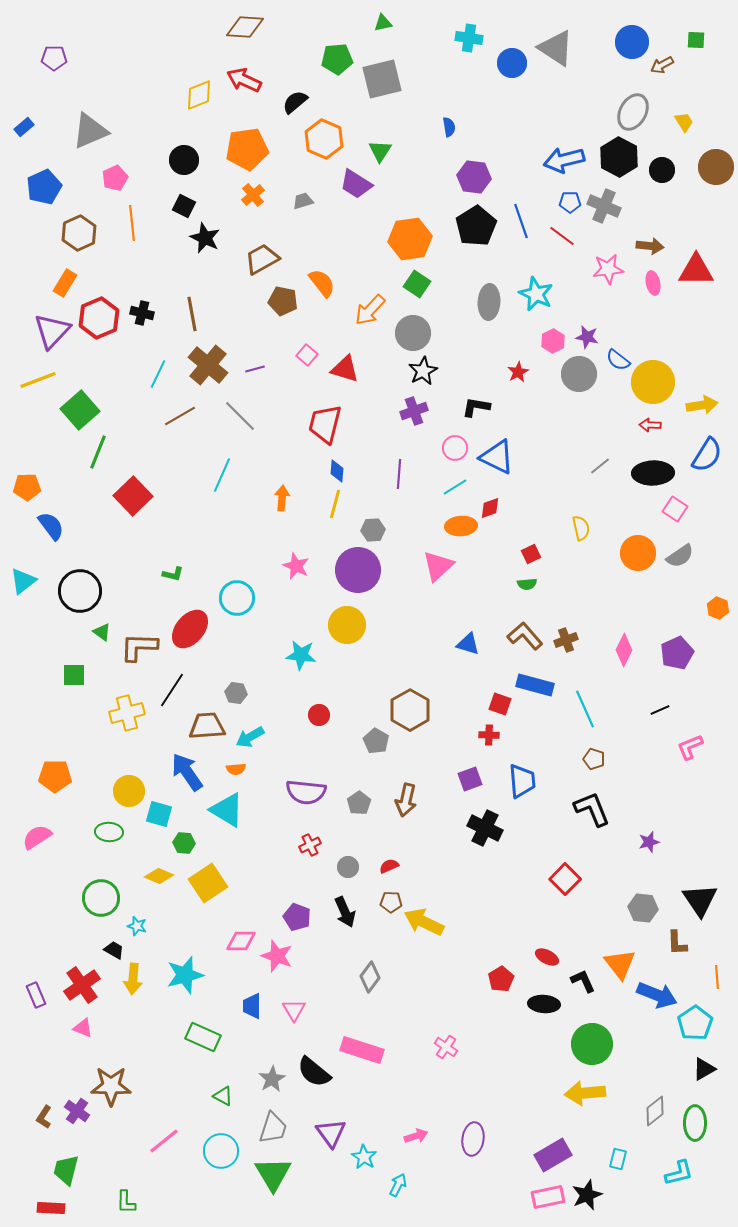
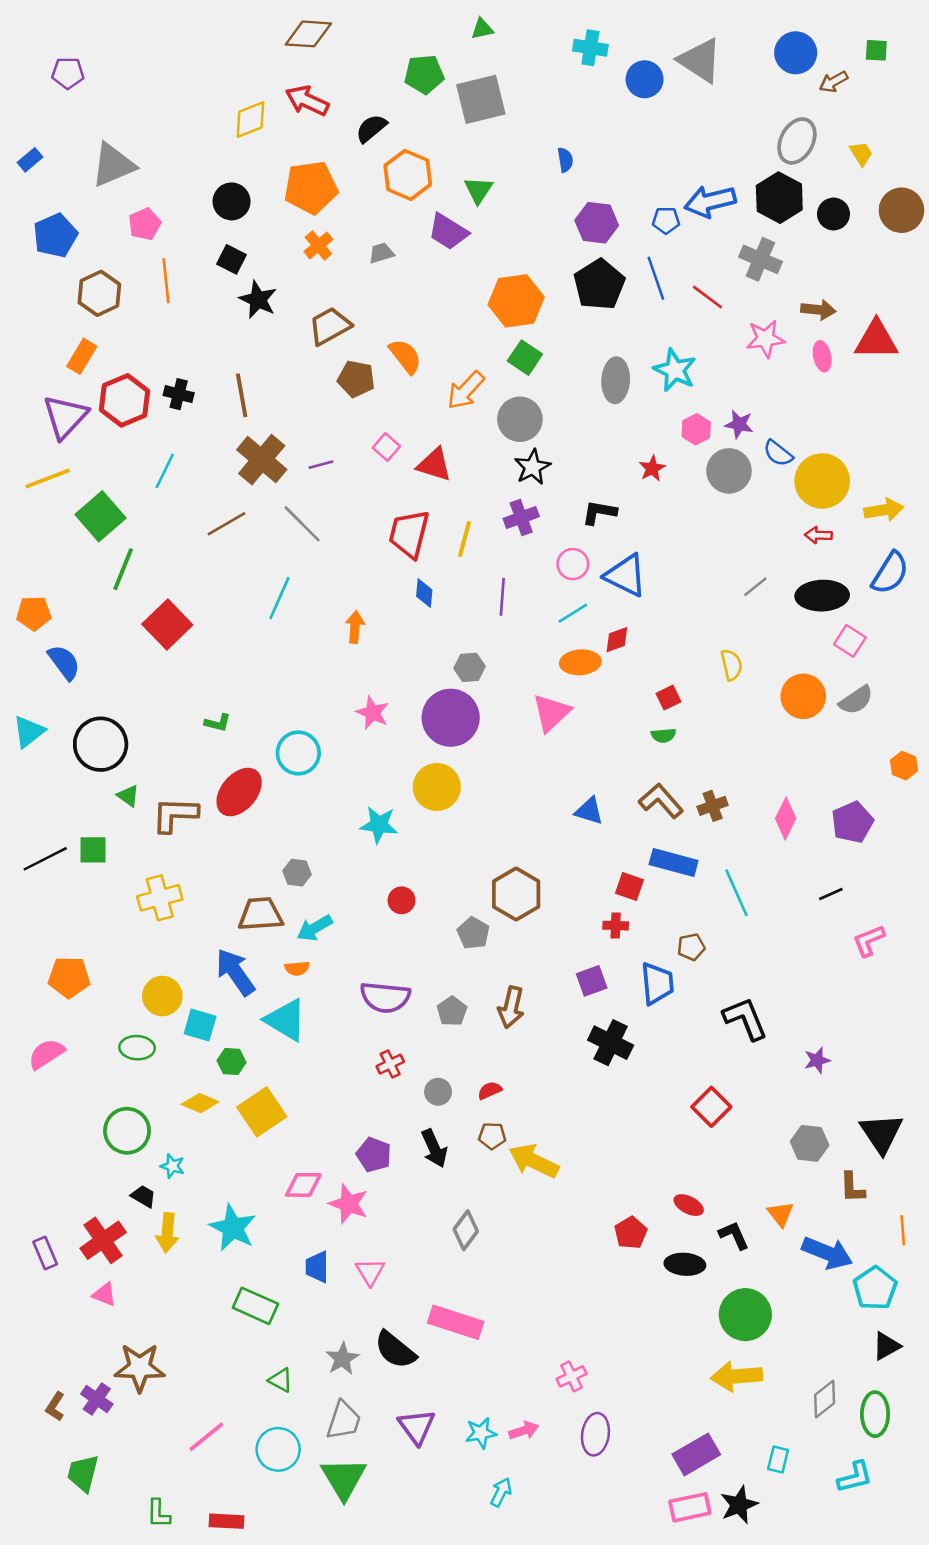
blue pentagon: (570, 202) -> (666, 220), moved
cyan line: (158, 374) -> (165, 471), moved
yellow line: (335, 504) -> (464, 539), moved
black line: (172, 690) -> (45, 859), moved, turned 30
brown pentagon: (594, 759) -> (691, 947), moved, turned -30
orange triangle: (620, 964) -> (781, 1214), size x0.7
cyan star: (185, 975) -> (233, 1228), turned -30
pink cross: (446, 1047) -> (572, 1376), moved, turned 30
cyan star: (364, 1157) -> (481, 1433), moved, turned 30
red rectangle: (51, 1208) -> (226, 1521), moved

